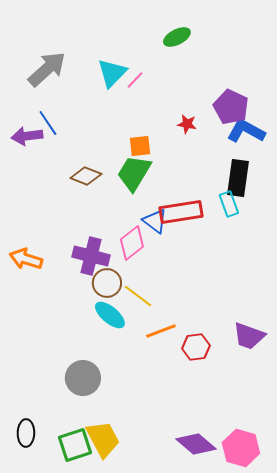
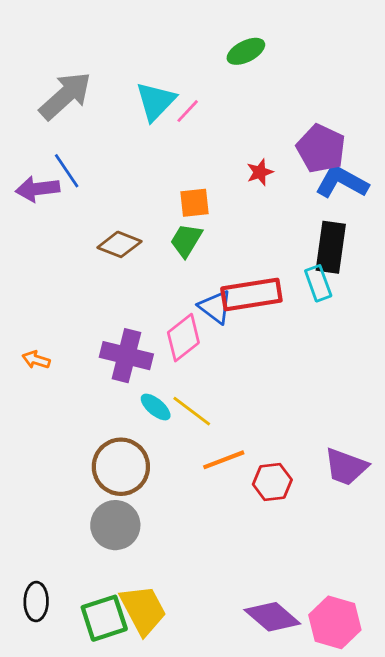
red star: (187, 124) -> (260, 172), turned -30
green trapezoid: (134, 173) -> (186, 240), size x0.7
orange arrow: (26, 259) -> (36, 360), size x0.6
brown circle: (107, 283) -> (121, 467), moved, size x1.4
cyan ellipse: (110, 315) -> (156, 407), moved, size x0.7

